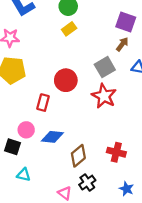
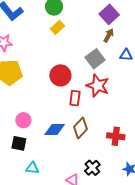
purple square: (126, 22) -> (109, 14), turned 36
red rectangle: (43, 103) -> (75, 98), moved
pink circle: (26, 130) -> (23, 120), moved
brown diamond: (78, 156) -> (81, 128), moved

